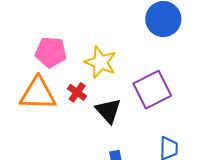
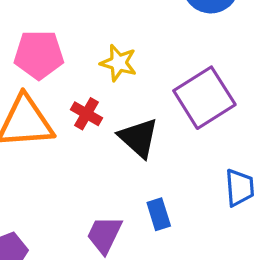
yellow star: (100, 62) -> (119, 63), size x0.7

